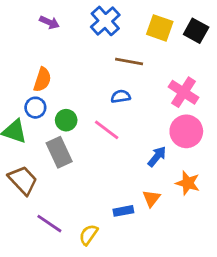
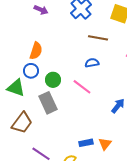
brown trapezoid: (23, 180) -> (22, 123), turned 80
orange triangle: (151, 198) -> (105, 144), moved
blue rectangle: (123, 211) -> (86, 143), moved

